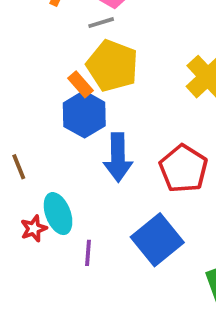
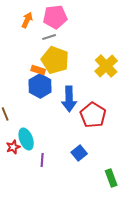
orange rectangle: (80, 84) -> (38, 70), turned -32
blue arrow: (118, 157) -> (69, 99), moved
blue square: (157, 240) -> (79, 153), size x0.6

